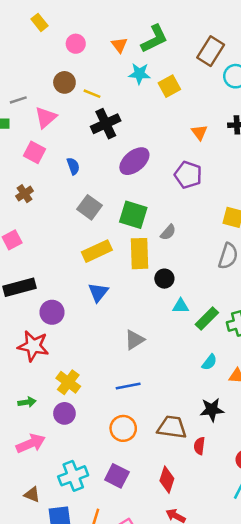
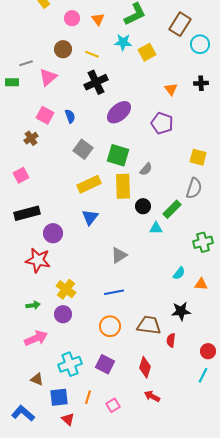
orange triangle: (119, 45) -> (98, 19), moved
yellow line: (92, 94) -> (92, 54), moved
pink square: (35, 152) -> (45, 115), moved
green rectangle: (207, 318) -> (172, 209), moved

